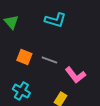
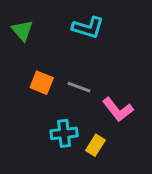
cyan cross: (21, 91) -> (64, 133), moved, turned -36

